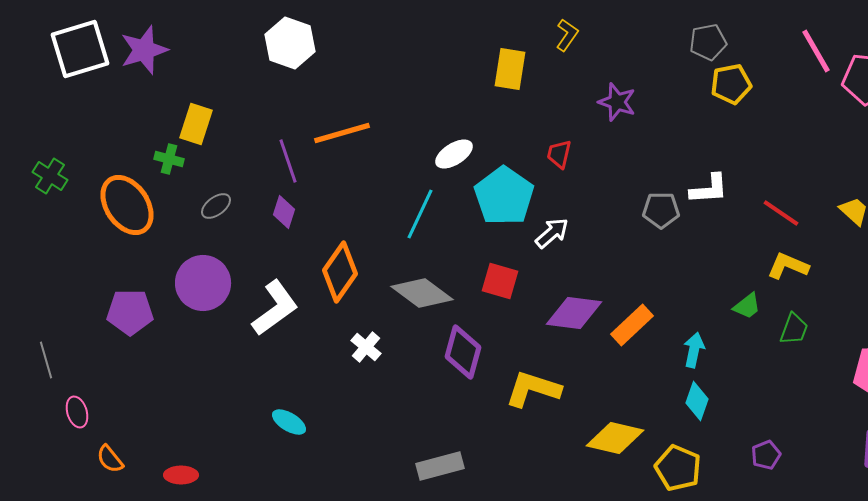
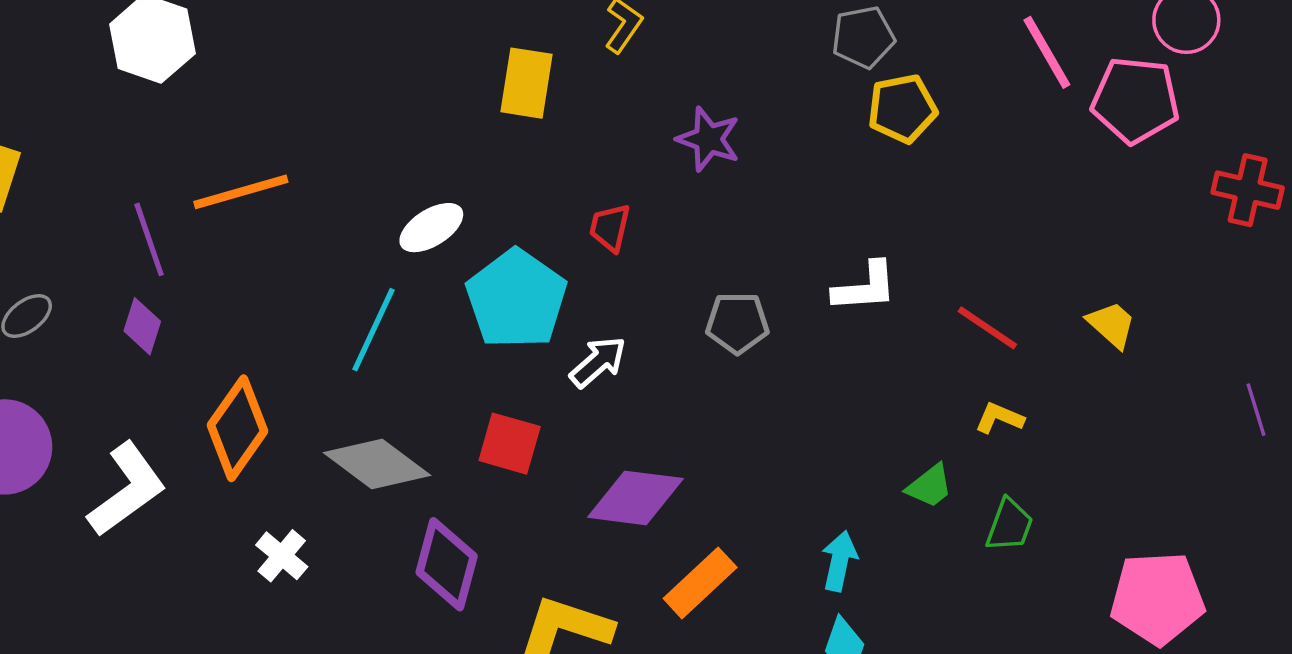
gray pentagon: (661, 210) -> (737, 323), moved
yellow L-shape: (788, 266) -> (999, 418), size x0.7
orange rectangle: (632, 325) -> (700, 583), moved

